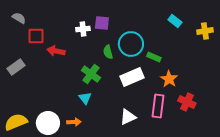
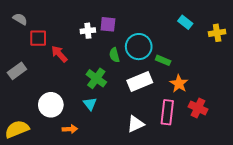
red arrow: (56, 51) -> (59, 54), turned 36
orange arrow: (74, 122) -> (70, 129), moved
white circle: (48, 123) -> (51, 105), moved

